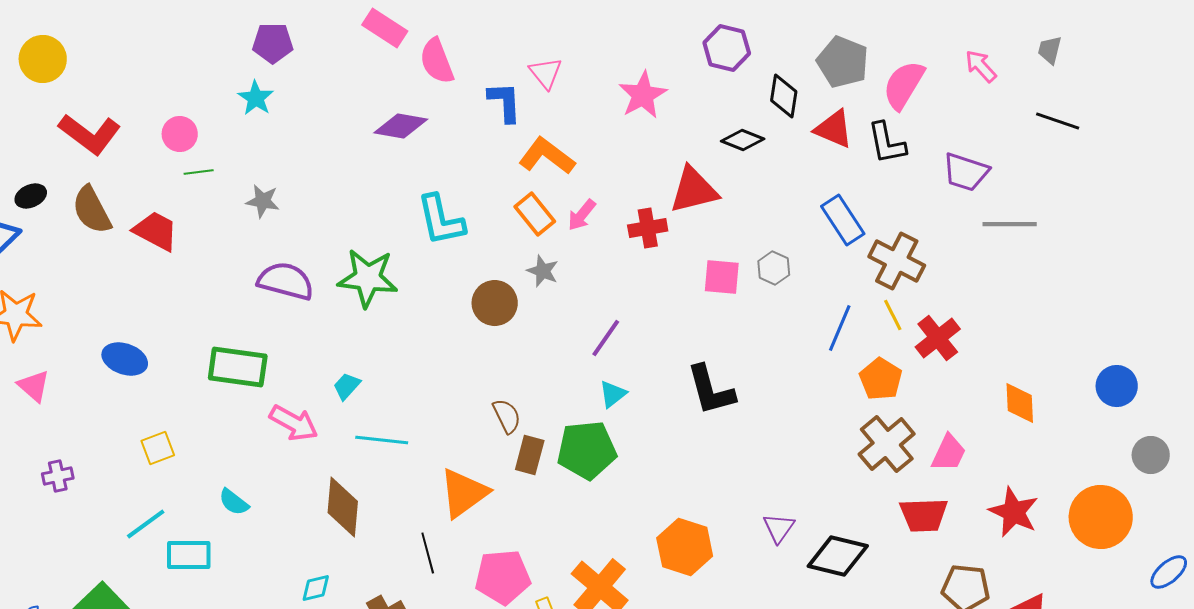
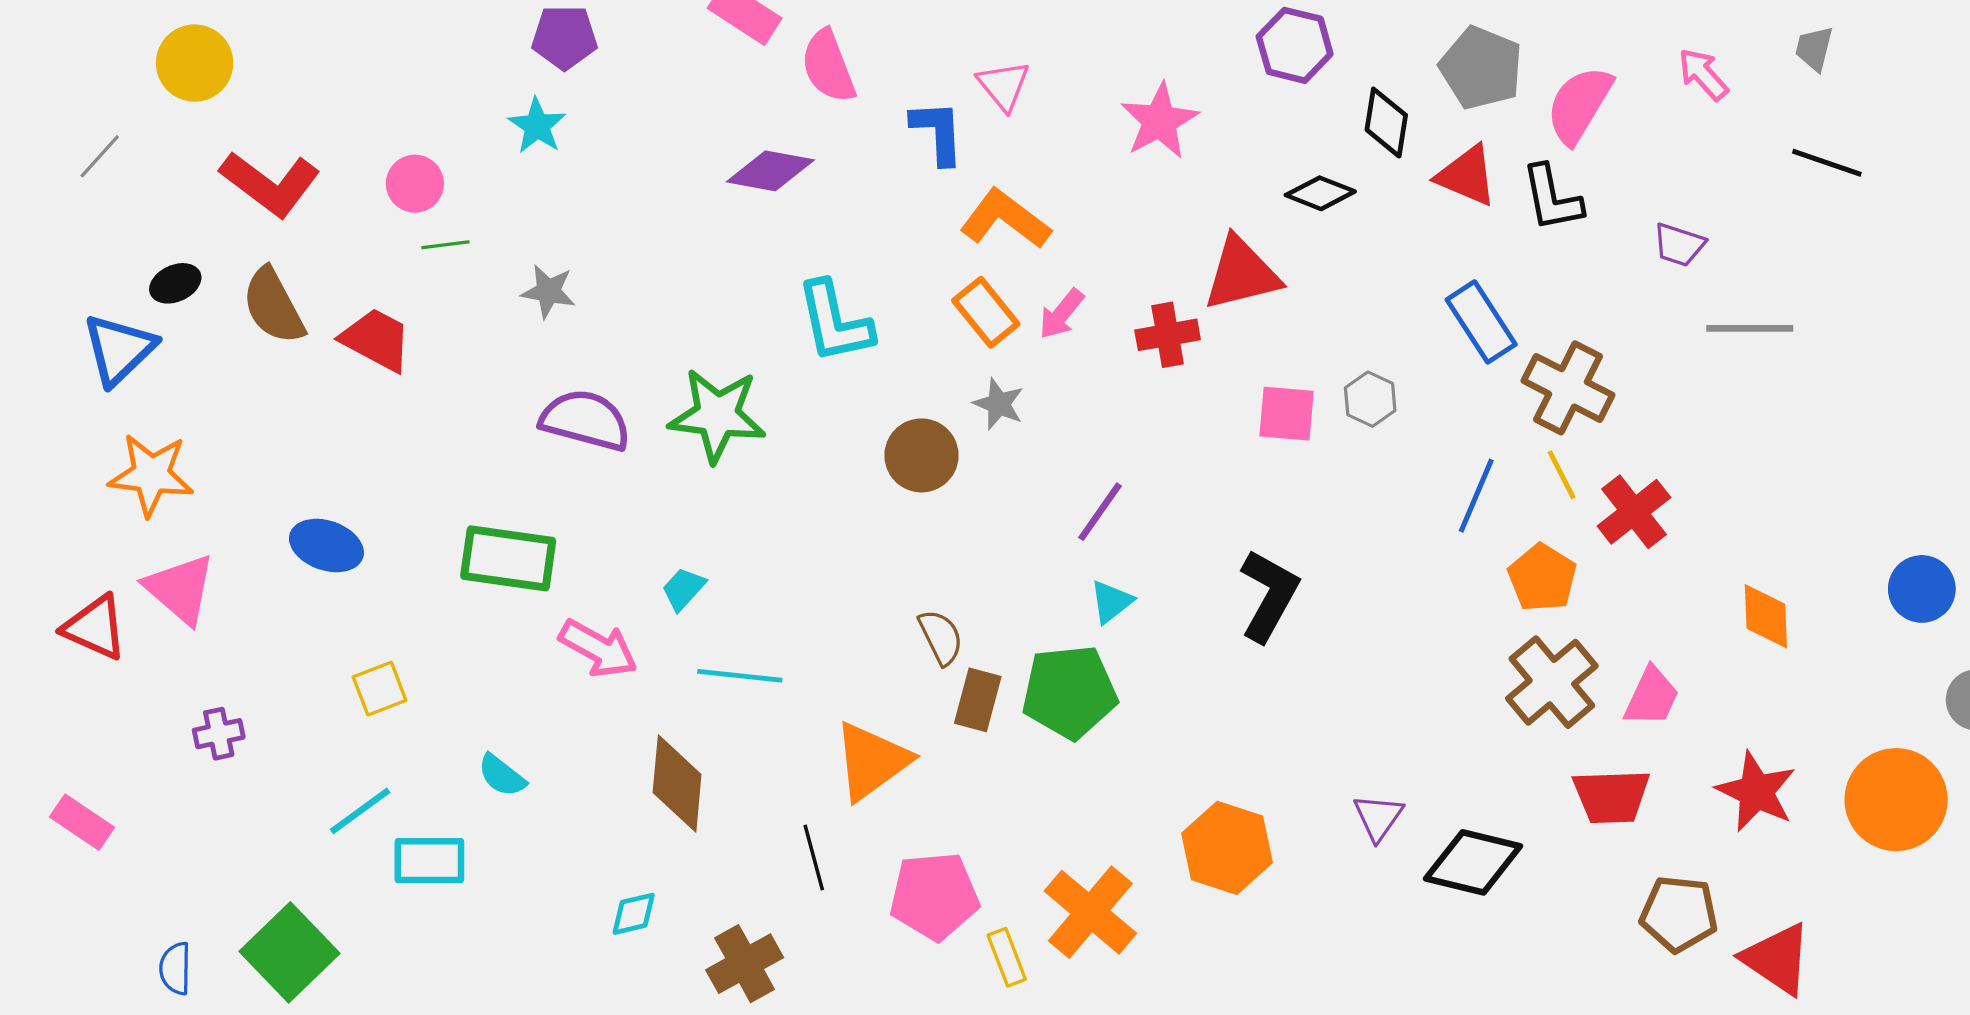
purple trapezoid: (966, 172) -> (1679, 245), size x0.7
pink triangle: (34, 386) -> (180, 589), size x1.4
black L-shape: (711, 390) -> (1269, 595), turned -136

